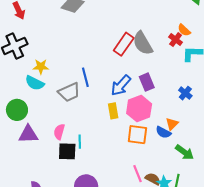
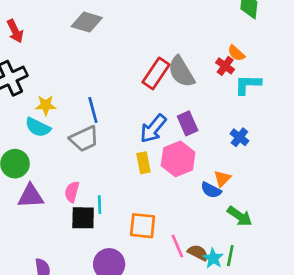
blue line: (85, 77) -> (93, 110), moved
orange square: (137, 135) -> (143, 226), moved

